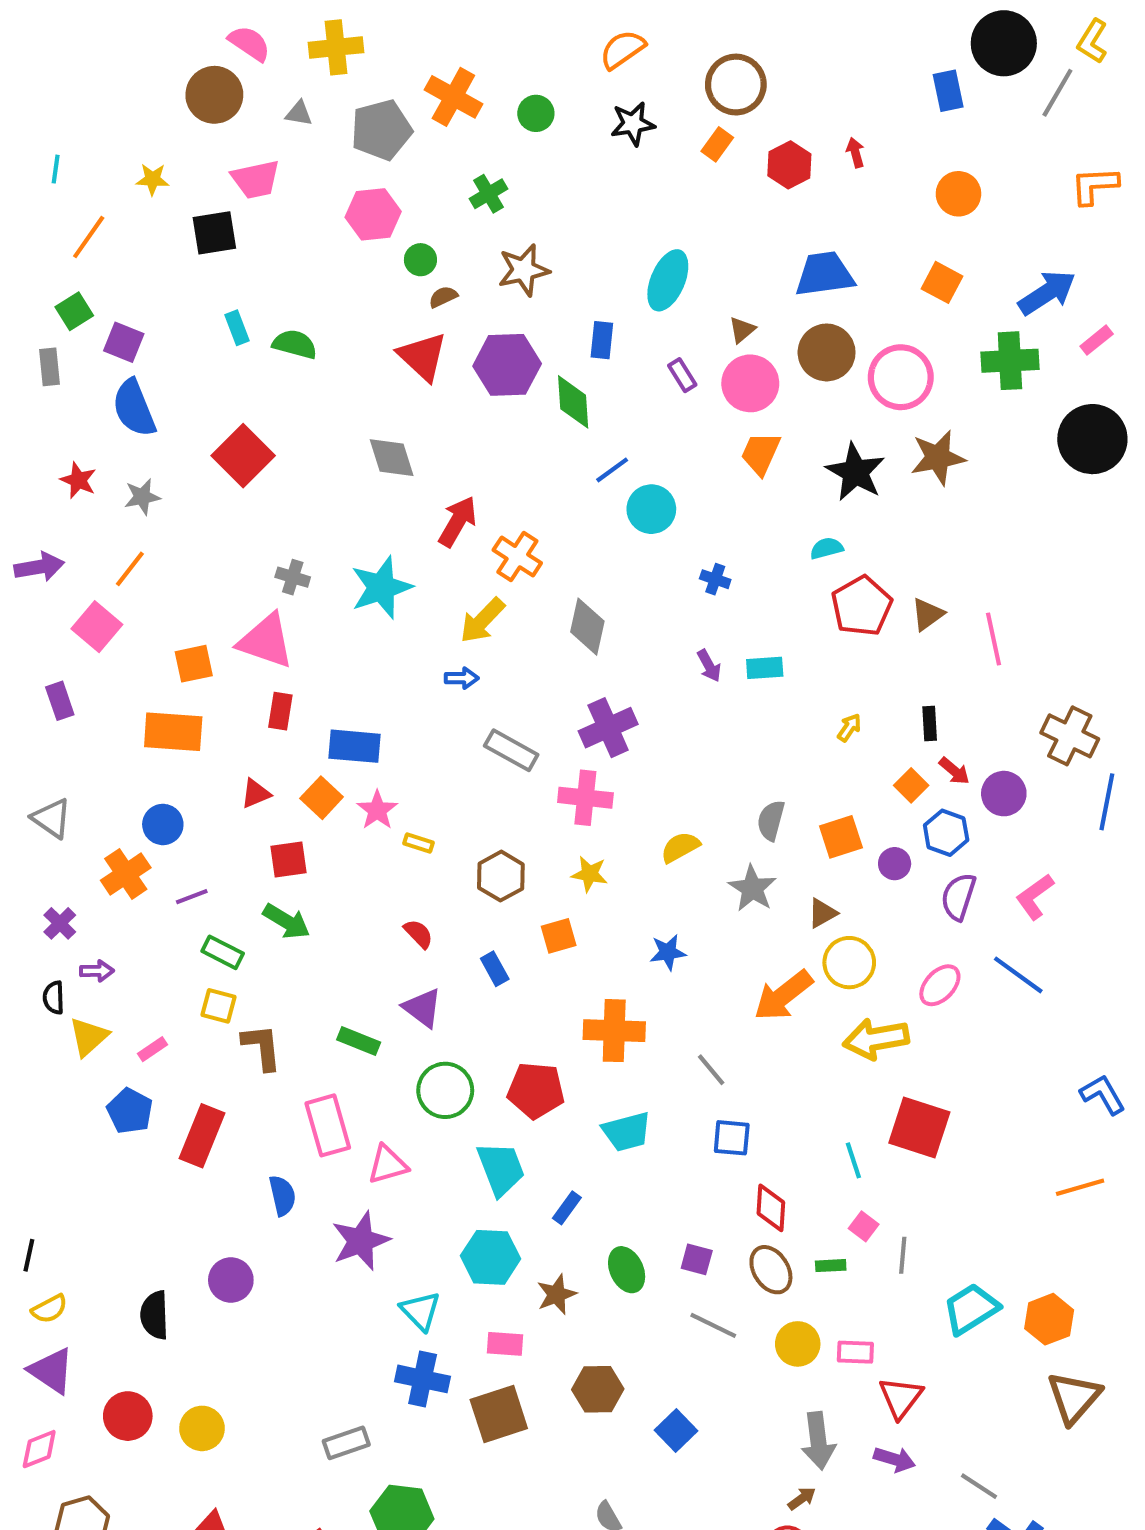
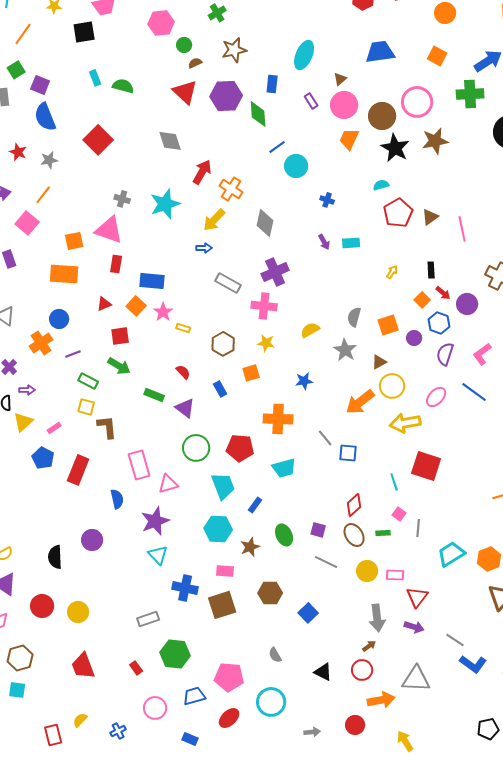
brown circle: (827, 352) -> (382, 116), moved
green rectangle: (359, 1041) -> (154, 395), moved
blue square: (732, 1138) -> (348, 453), moved
red diamond: (771, 1208) -> (354, 505), turned 45
cyan triangle: (420, 1311) -> (158, 555), moved

